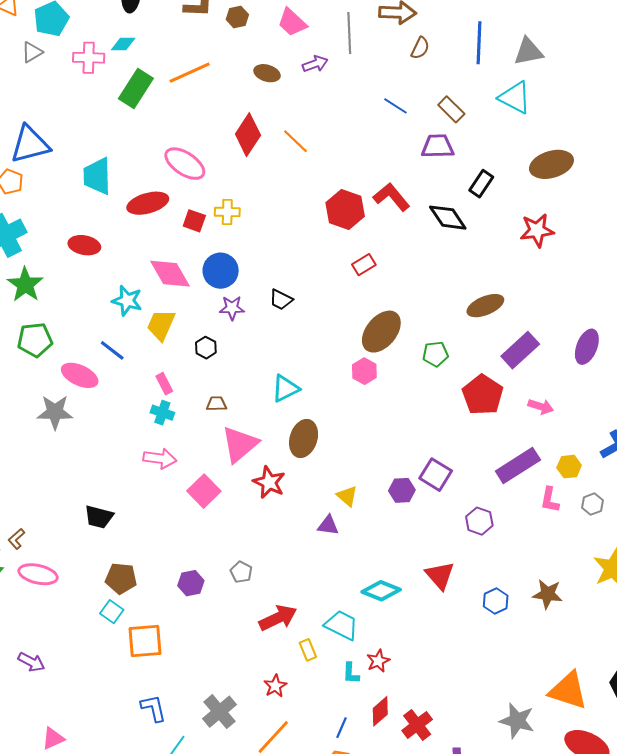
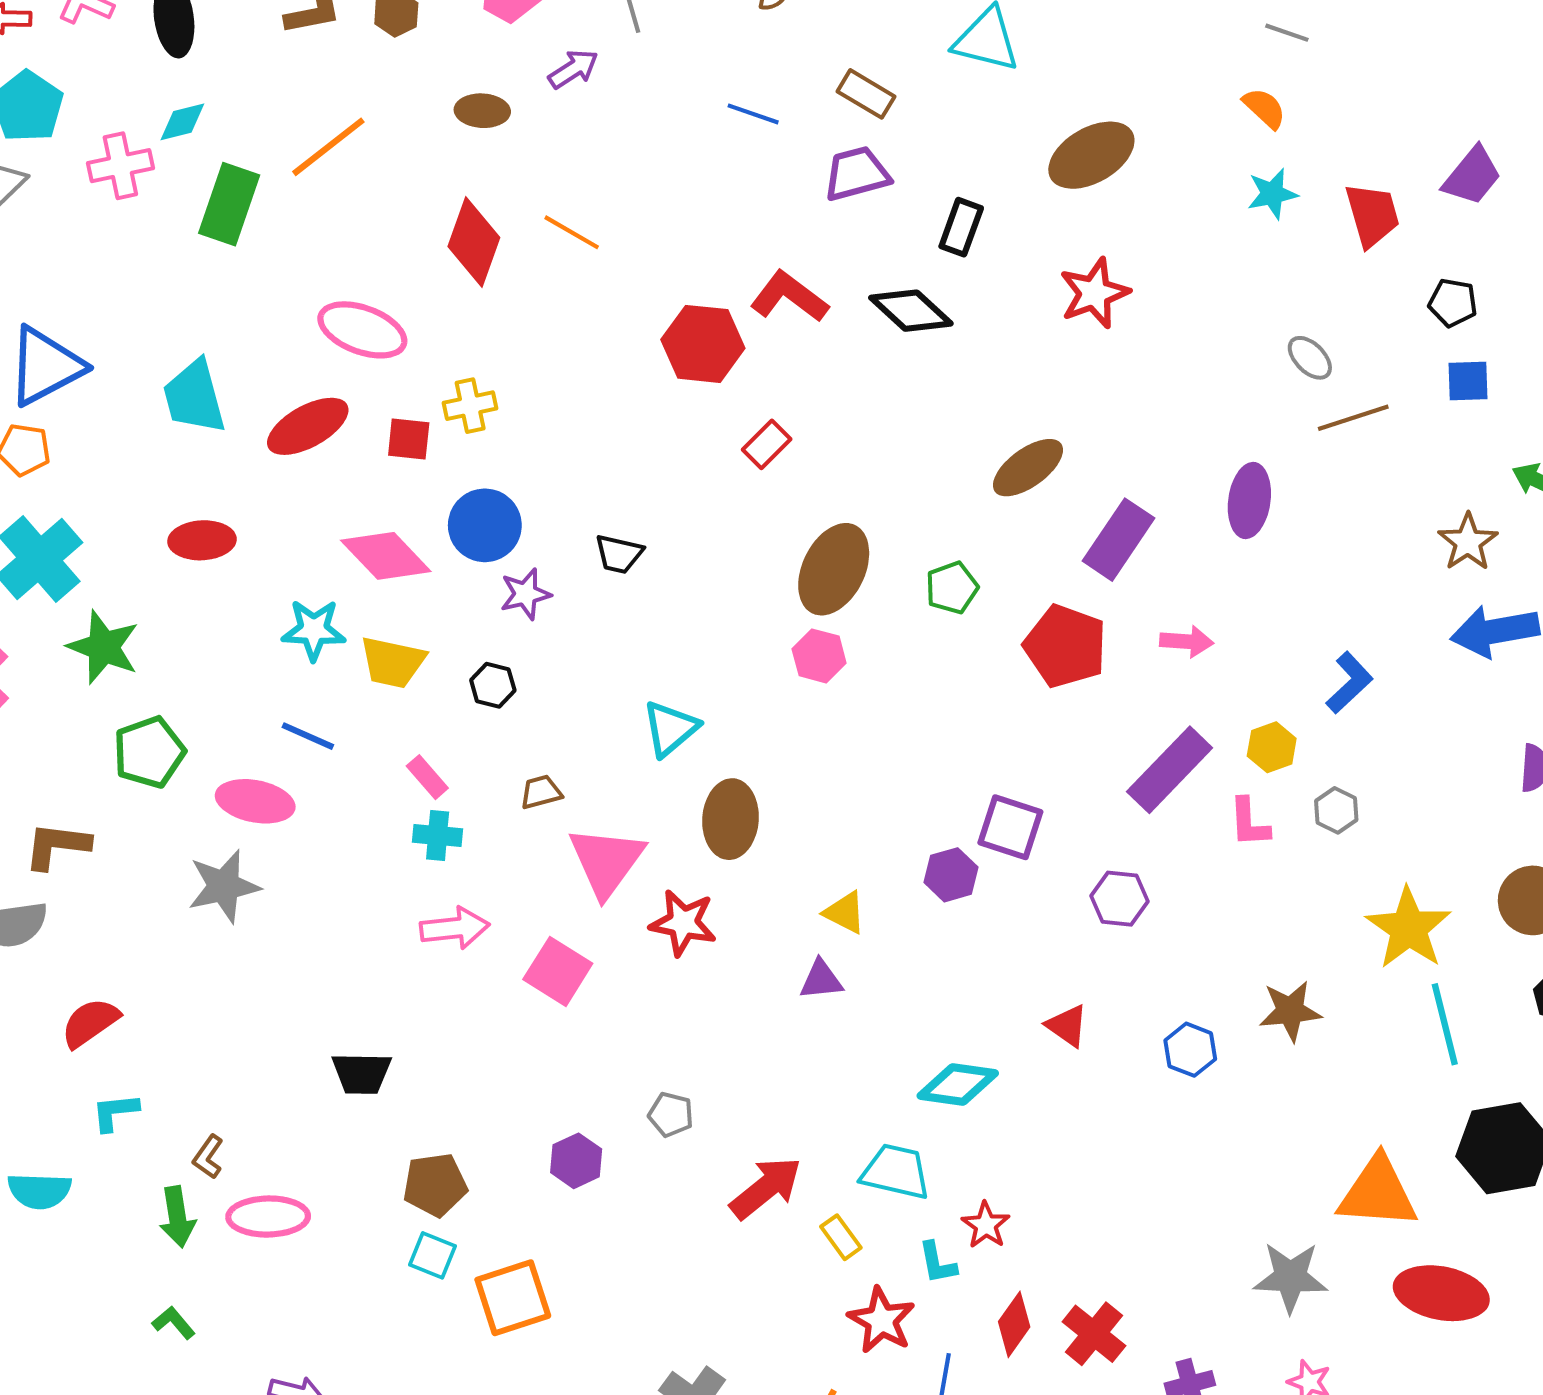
yellow trapezoid: (161, 325) -> (393, 662), turned -88
red triangle: (440, 575) -> (1067, 1026), size x0.7
red star: (275, 686) -> (881, 1320), moved, size x1.4

